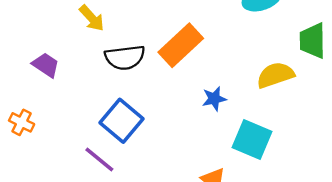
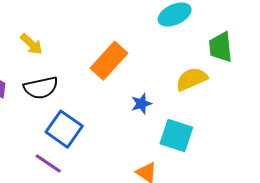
black semicircle: (125, 58) -> (41, 88), moved

